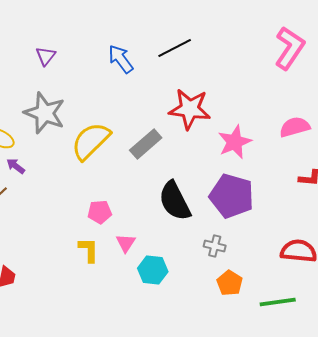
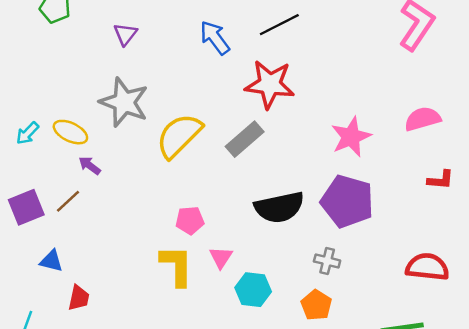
red star: (190, 109) -> (270, 84), moved
black semicircle: (175, 201) -> (279, 207), turned -75
yellow L-shape: (89, 250) -> (177, 266), size x1.4
orange pentagon: (230, 283) -> (316, 305), moved

